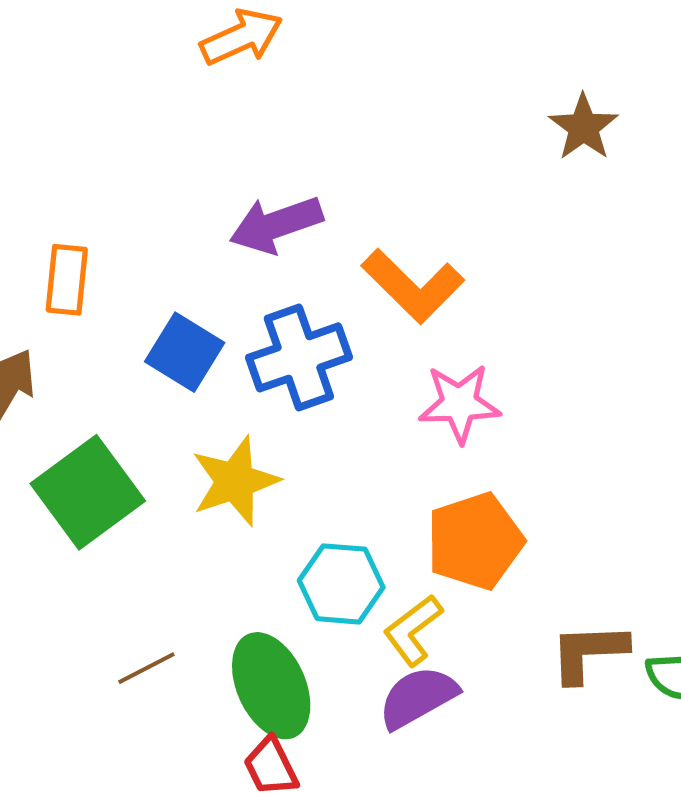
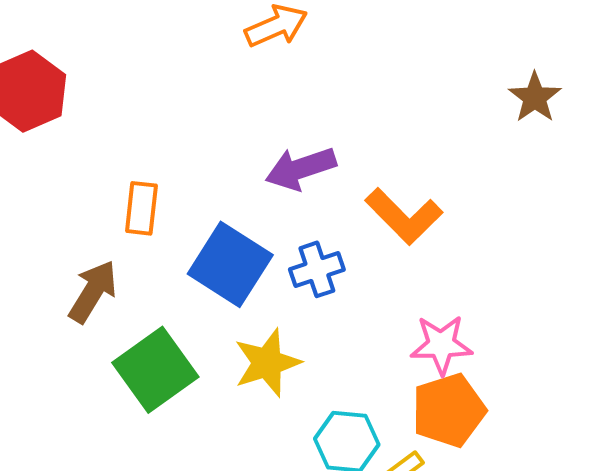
blue square: (185, 352) -> (230, 264), size x1.4
blue cross: (299, 357) -> (317, 269), size x0.7
pink star: (459, 403) -> (441, 345), moved

